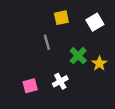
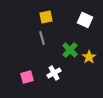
yellow square: (61, 18) -> (46, 17), moved
white square: (95, 22) -> (85, 20), turned -35

